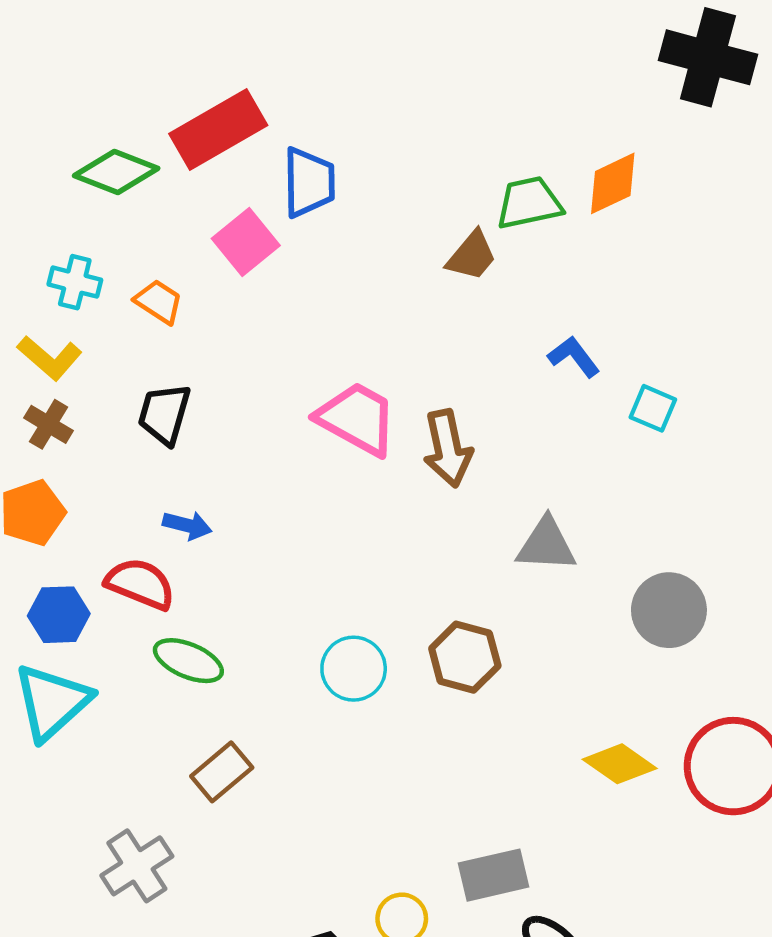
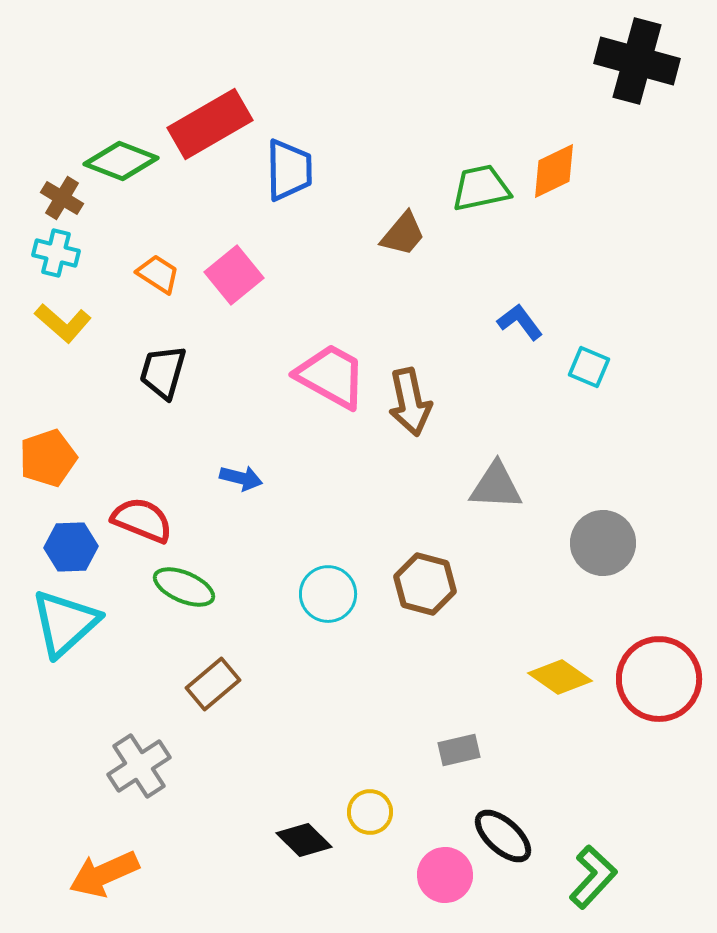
pink square: (246, 242) -> (234, 275), moved
brown trapezoid: (472, 256) -> (403, 234), moved
cyan cross: (75, 282) -> (56, 253), moved
brown cross: (48, 424) -> (62, 198), moved
blue arrow: (187, 525) -> (241, 478), moved
gray rectangle: (493, 875) -> (459, 750), moved, size x0.7

